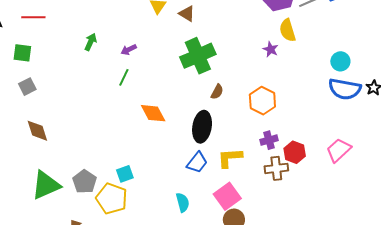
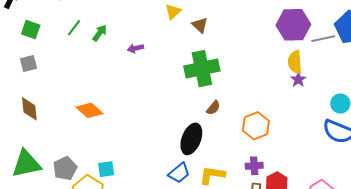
purple star: (271, 49) -> (298, 80), moved
green line: (124, 77) -> (74, 28), moved
orange diamond: (153, 113) -> (90, 110), moved, turned -32

